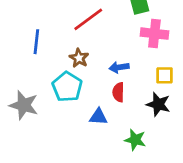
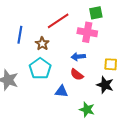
pink cross: (154, 34) -> (87, 32), moved
brown star: (79, 58) -> (42, 44), moved
red semicircle: (118, 92) -> (77, 75), turned -56

